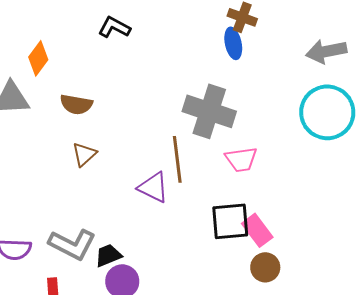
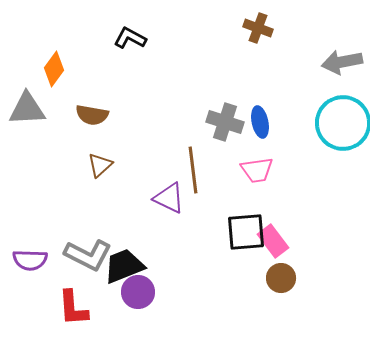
blue ellipse: (233, 43) -> (260, 122), moved
gray cross: (209, 111) -> (225, 122), size x0.7
black trapezoid: (108, 255) -> (124, 266), size x1.5

